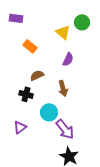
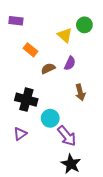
brown semicircle: (37, 75) -> (48, 68), moved
brown arrow: (63, 88) -> (80, 92), moved
black cross: (26, 94) -> (26, 100), size x1.5

